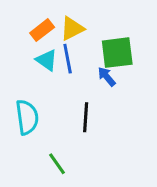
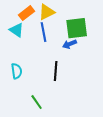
cyan triangle: (47, 60) -> (17, 30), moved
blue arrow: (107, 77) -> (70, 44), turned -72
cyan semicircle: (27, 117) -> (17, 71), size x0.7

